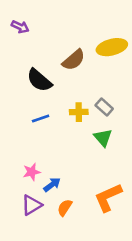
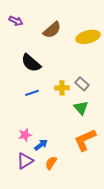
brown semicircle: (74, 60) -> (52, 30), moved
orange L-shape: (108, 197) -> (85, 140), moved

